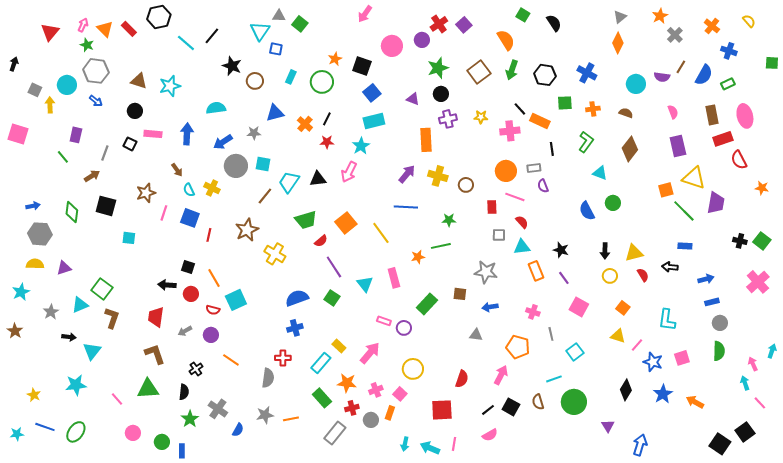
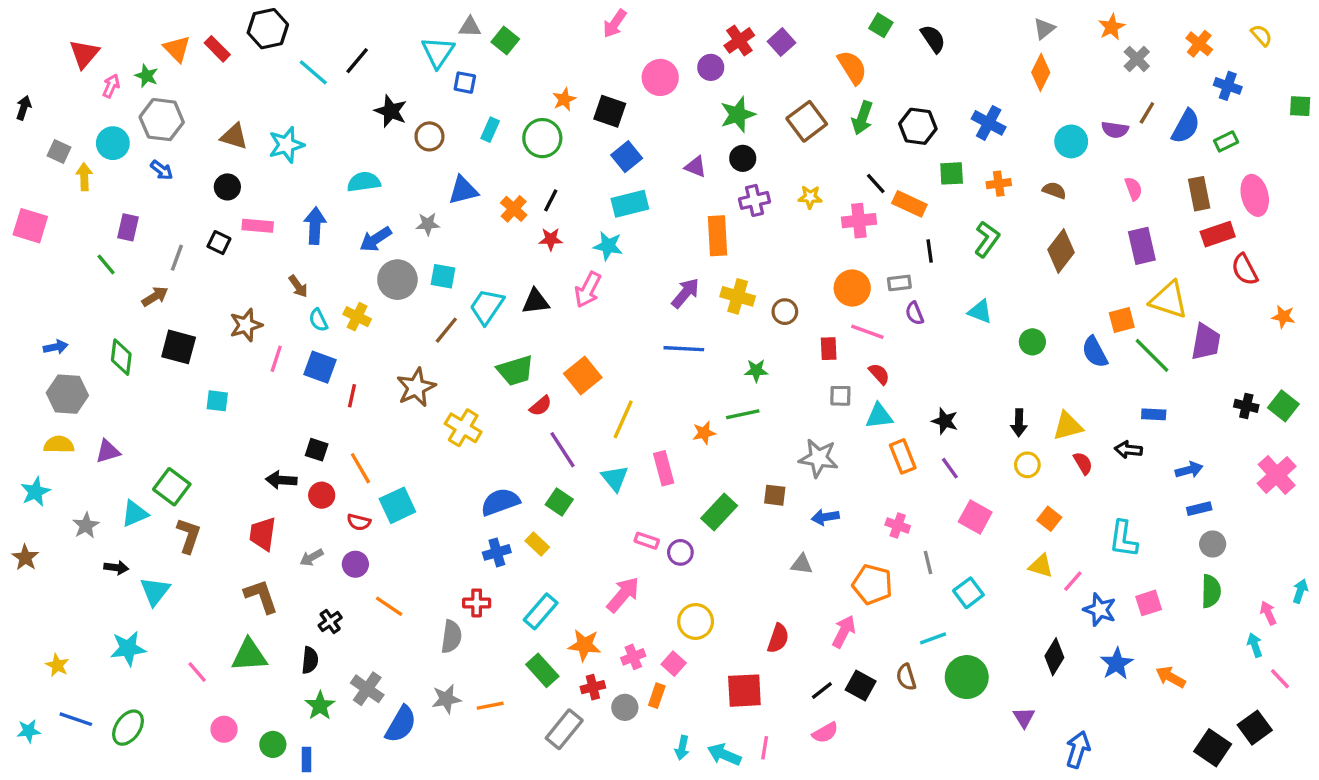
pink arrow: (83, 25) -> (111, 86), moved
cyan star: (361, 146) -> (608, 246), turned -30
cyan triangle: (600, 173) -> (980, 312), moved
blue semicircle: (587, 211) -> (1095, 352), moved
yellow line: (381, 233) -> (623, 419), moved, turned 60
yellow rectangle: (339, 346) -> (537, 544), moved
blue semicircle: (238, 430) -> (401, 724), size x1.6

